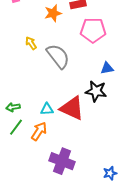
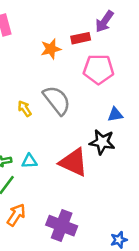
yellow arrow: (31, 43) -> (25, 109), moved
cyan triangle: (47, 109) -> (29, 161), moved
orange arrow: (39, 131) -> (16, 215), moved

